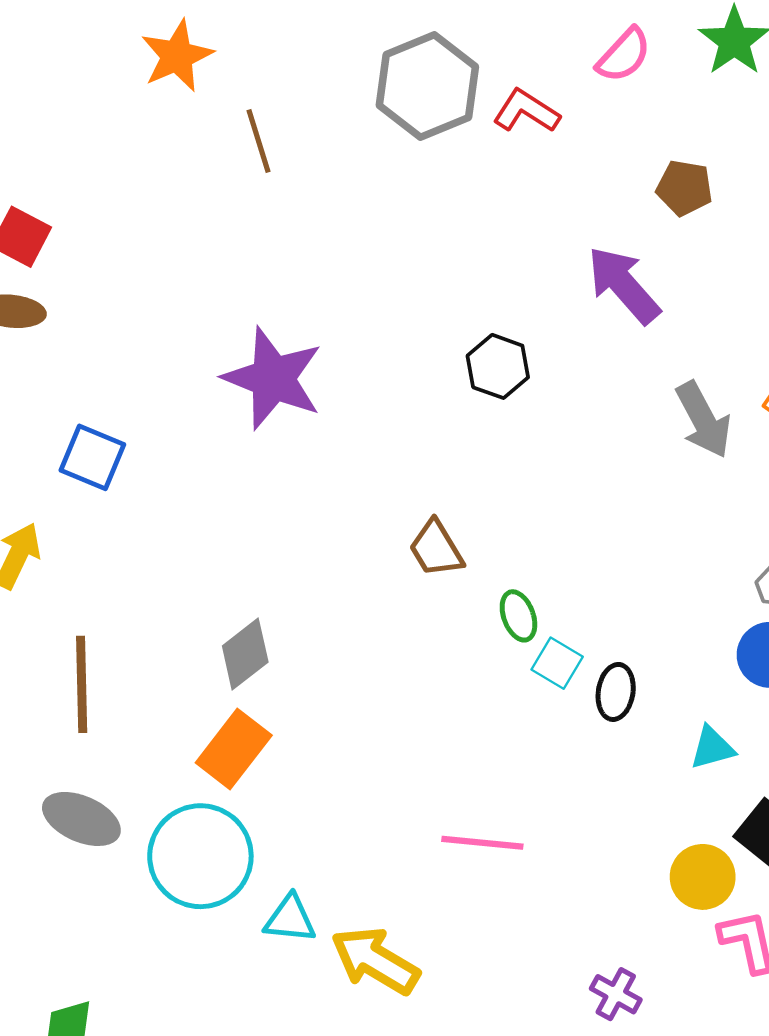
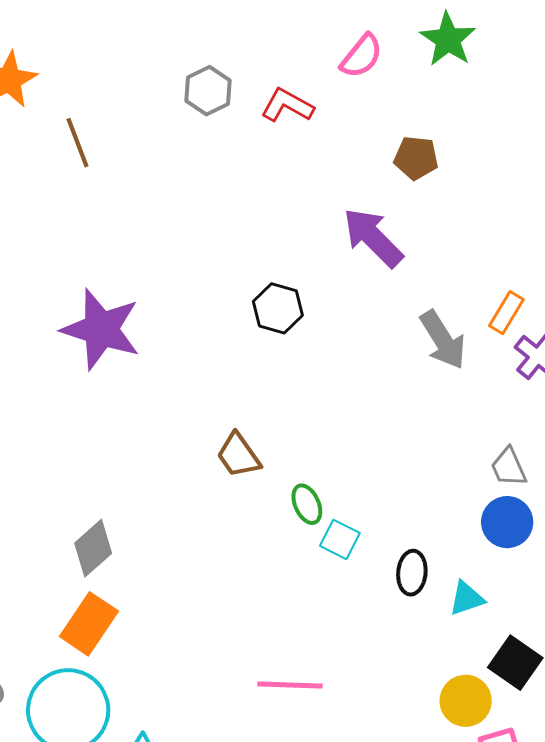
gray hexagon: (427, 86) -> (208, 91), size x0.6
black ellipse: (616, 692) -> (412, 573), moved

